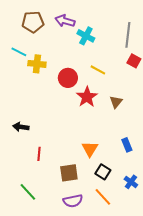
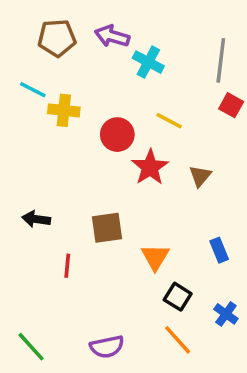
brown square: (69, 173) -> (107, 228), moved
green line: (28, 192) -> (31, 347), moved
purple semicircle: (73, 201) -> (107, 347), moved

